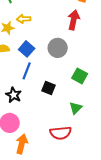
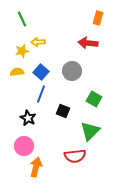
red arrow: (74, 20) -> (88, 43), turned -96
green triangle: (76, 108) -> (90, 131), size x1.5

